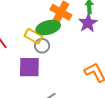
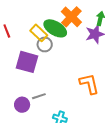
green ellipse: (48, 28) -> (55, 28), turned 30

